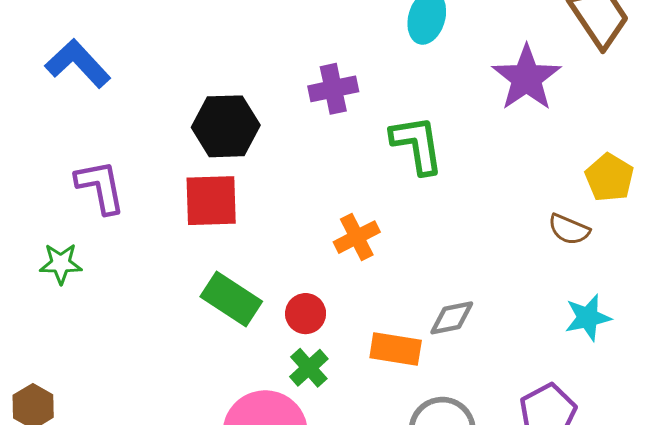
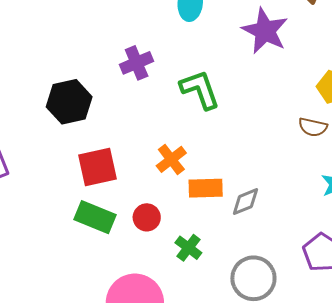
red square: (211, 201) -> (98, 167), moved
orange rectangle: (396, 349) -> (206, 188), moved
green cross: (309, 368) -> (188, 248), moved

